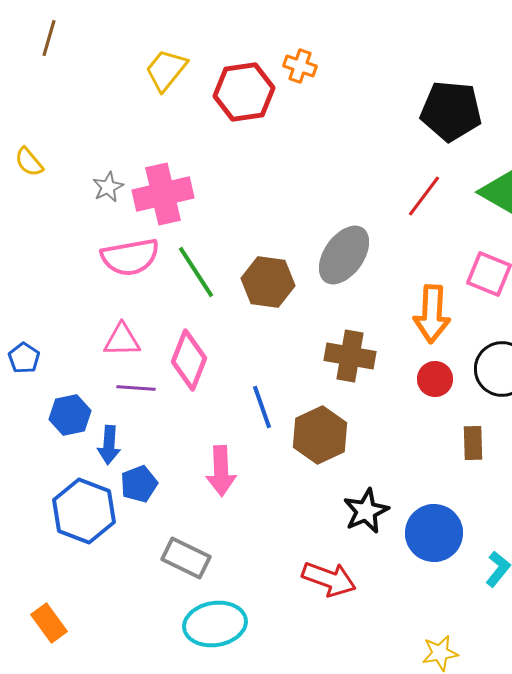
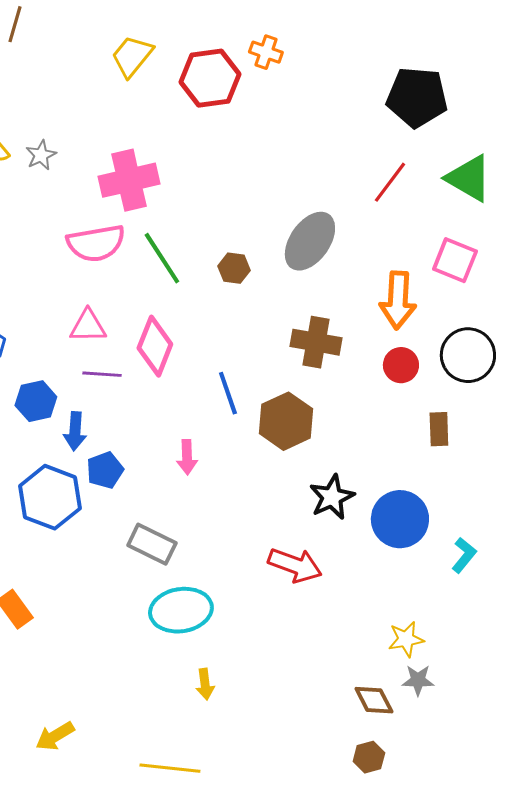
gray star: (108, 187) -> (41, 155), moved
brown hexagon: (268, 282) -> (234, 268), size x0.6
pink arrow: (221, 471) -> (187, 457), size x0.7

